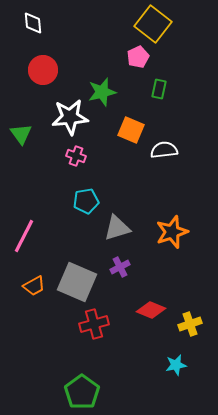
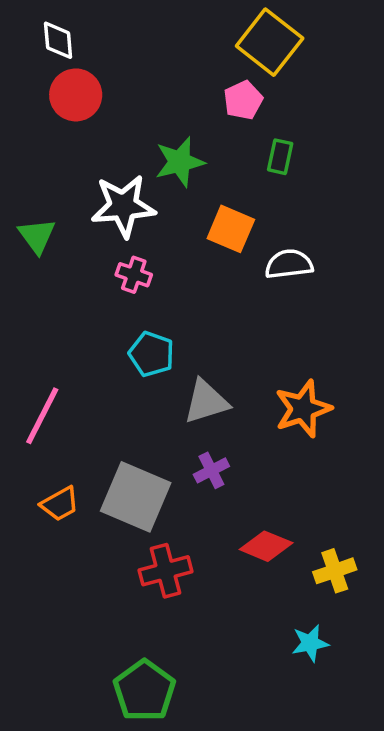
red circle: (43, 70) -> (76, 95), moved
cyan pentagon: (86, 201) -> (151, 354), turned 30

